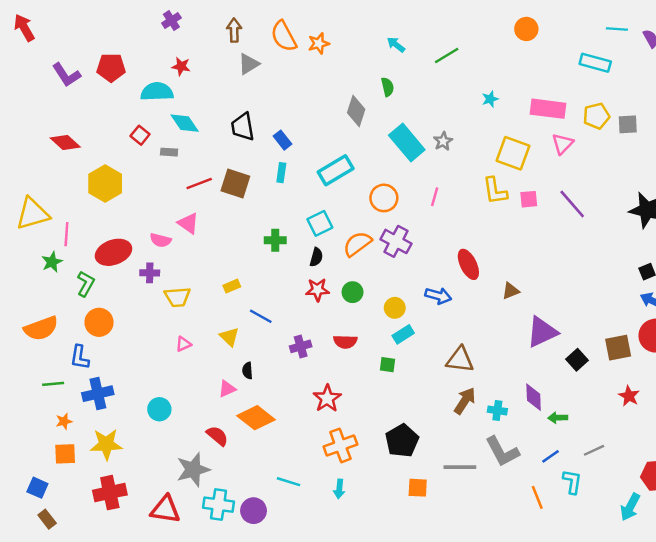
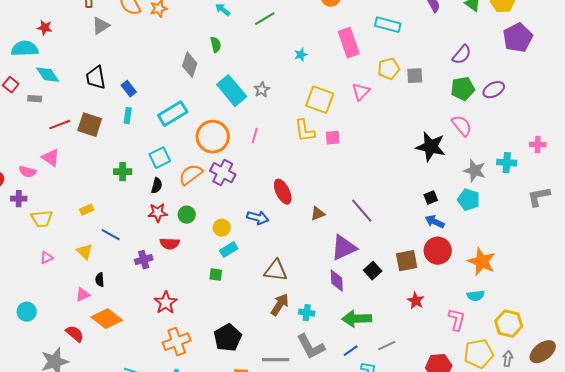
pink rectangle: (548, 109) -> (349, 43), moved, turned 64
orange circle: (384, 198) -> (213, 137), size x1.4
purple line: (572, 204) -> (362, 211), moved
red semicircle: (345, 342) -> (170, 244), moved
purple diamond: (534, 397) -> (337, 281), moved
green arrow: (558, 418) -> (357, 319), size x1.8

